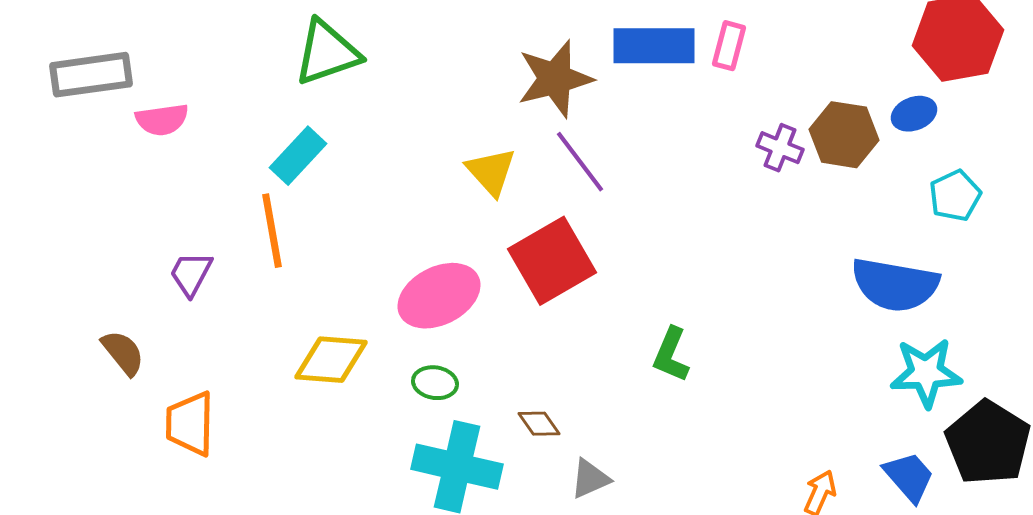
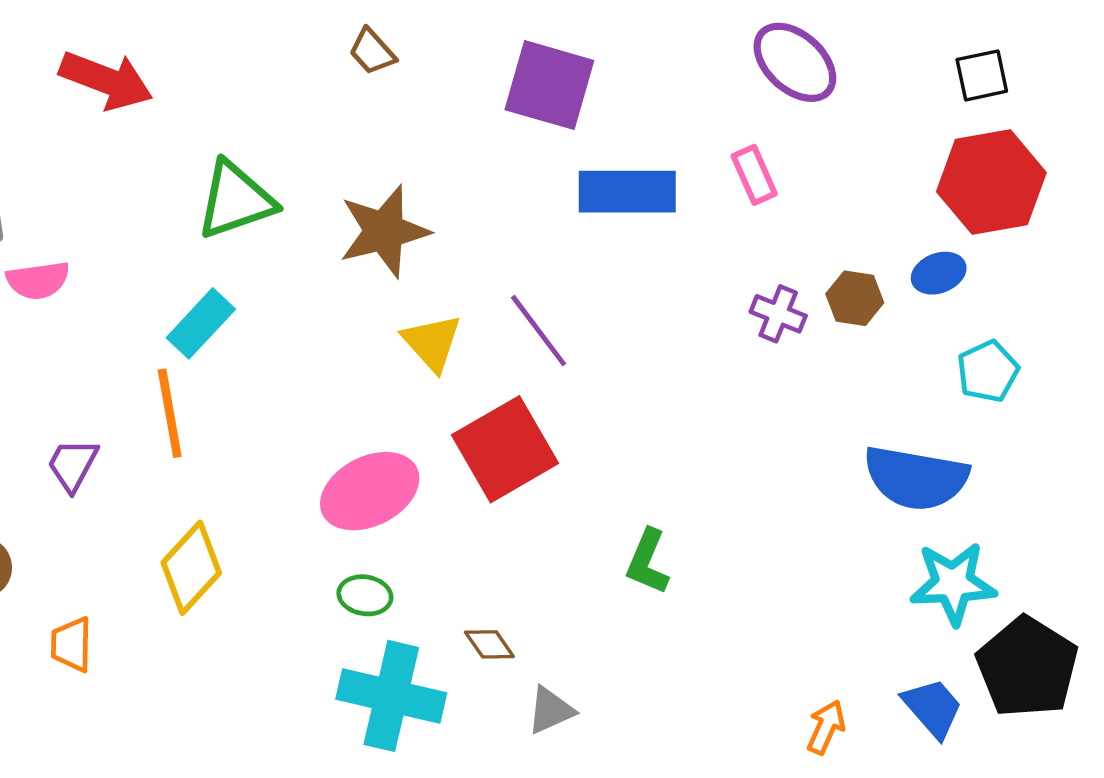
pink rectangle: (729, 46) -> (754, 175), moved, turned -39
brown star: (555, 79) -> (384, 231), moved
brown hexagon: (844, 135) -> (855, 298), size x0.7
yellow diamond: (331, 360) -> (191, 568), moved, turned -52
orange trapezoid: (190, 424) -> (71, 644), size x0.7

